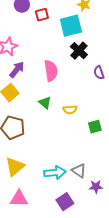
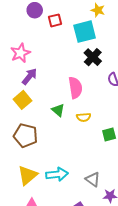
pink semicircle: (51, 71) -> (75, 88), moved
cyan arrow: (55, 173) -> (57, 174), moved

